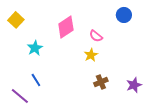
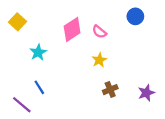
pink semicircle: (96, 36) -> (99, 32), moved

